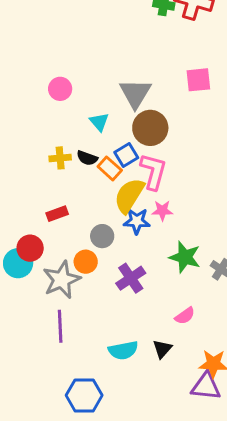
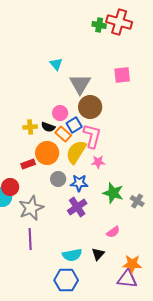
pink circle: (60, 89) -> (60, 113), moved
cyan triangle: (99, 122) -> (56, 64), moved
blue star: (137, 221) -> (79, 183), moved
orange circle: (86, 262) -> (47, 153), moved, size x1.5
blue hexagon: (84, 395) -> (66, 280), moved

